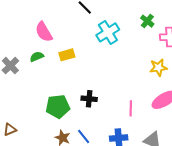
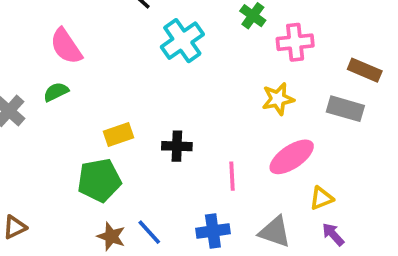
yellow rectangle: (67, 55) -> (119, 134), moved
black cross: (89, 99) -> (177, 146), moved

